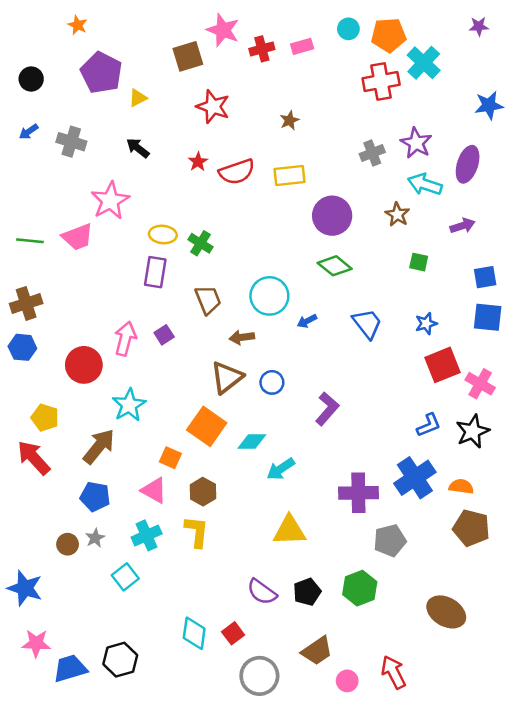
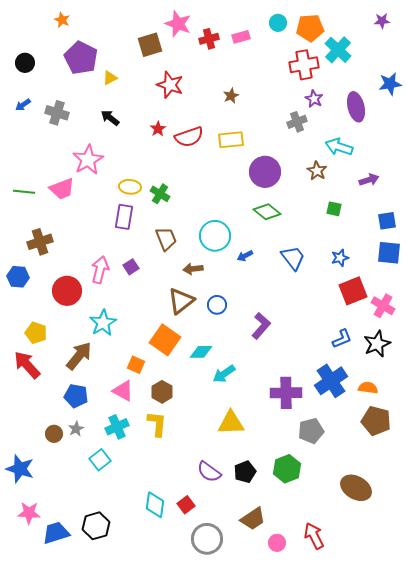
purple star: (416, 143) -> (314, 99), moved, size x0.7
purple ellipse: (468, 164) -> (356, 107), moved, turned -32
brown cross: (26, 303) -> (40, 242), moved

